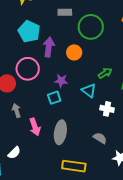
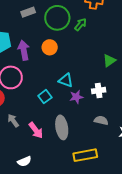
green arrow: (105, 73) -> (81, 24), moved
purple star: (61, 81) -> (76, 97), moved
cyan triangle: (89, 91) -> (66, 80), moved
white semicircle: (14, 153) -> (24, 161), turned 40

